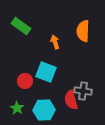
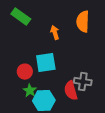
cyan square: (46, 72) -> (46, 63), turned -30
green star: (17, 108) -> (30, 91), moved

